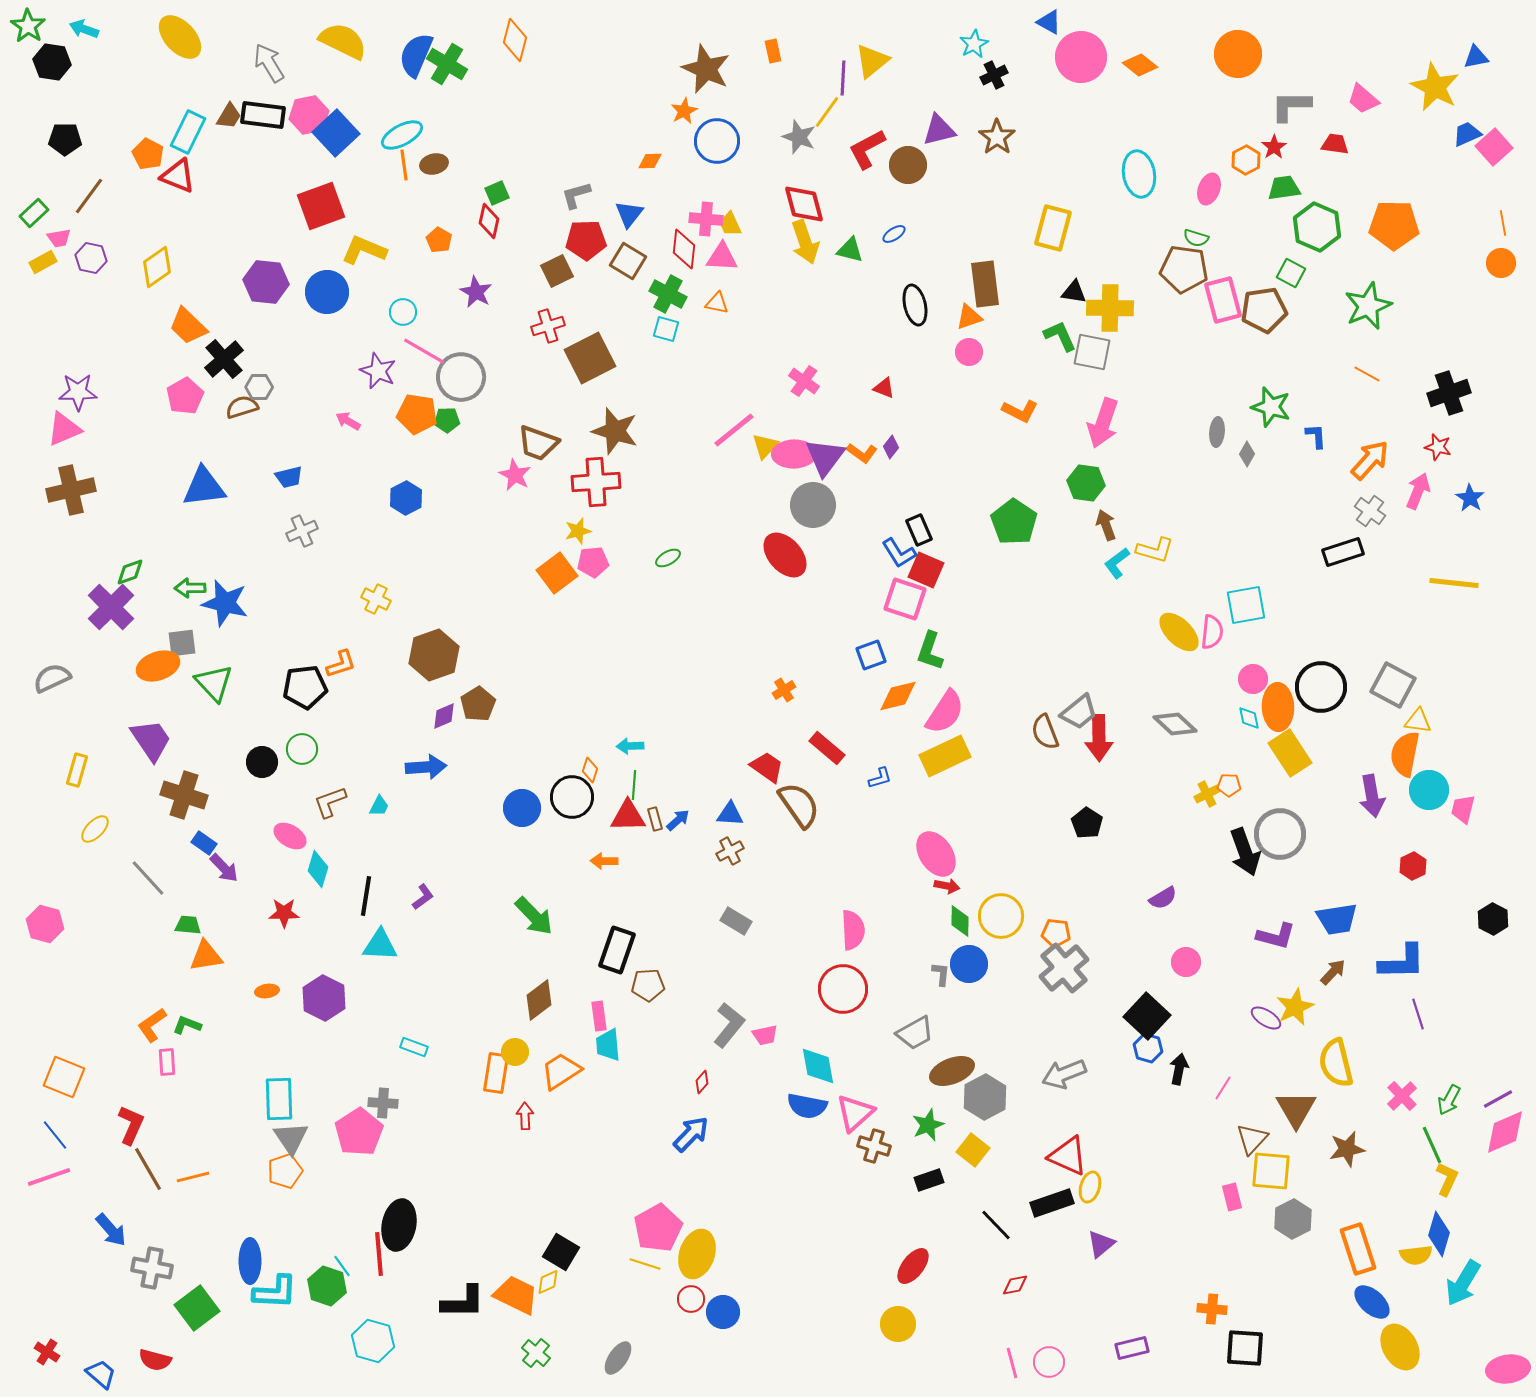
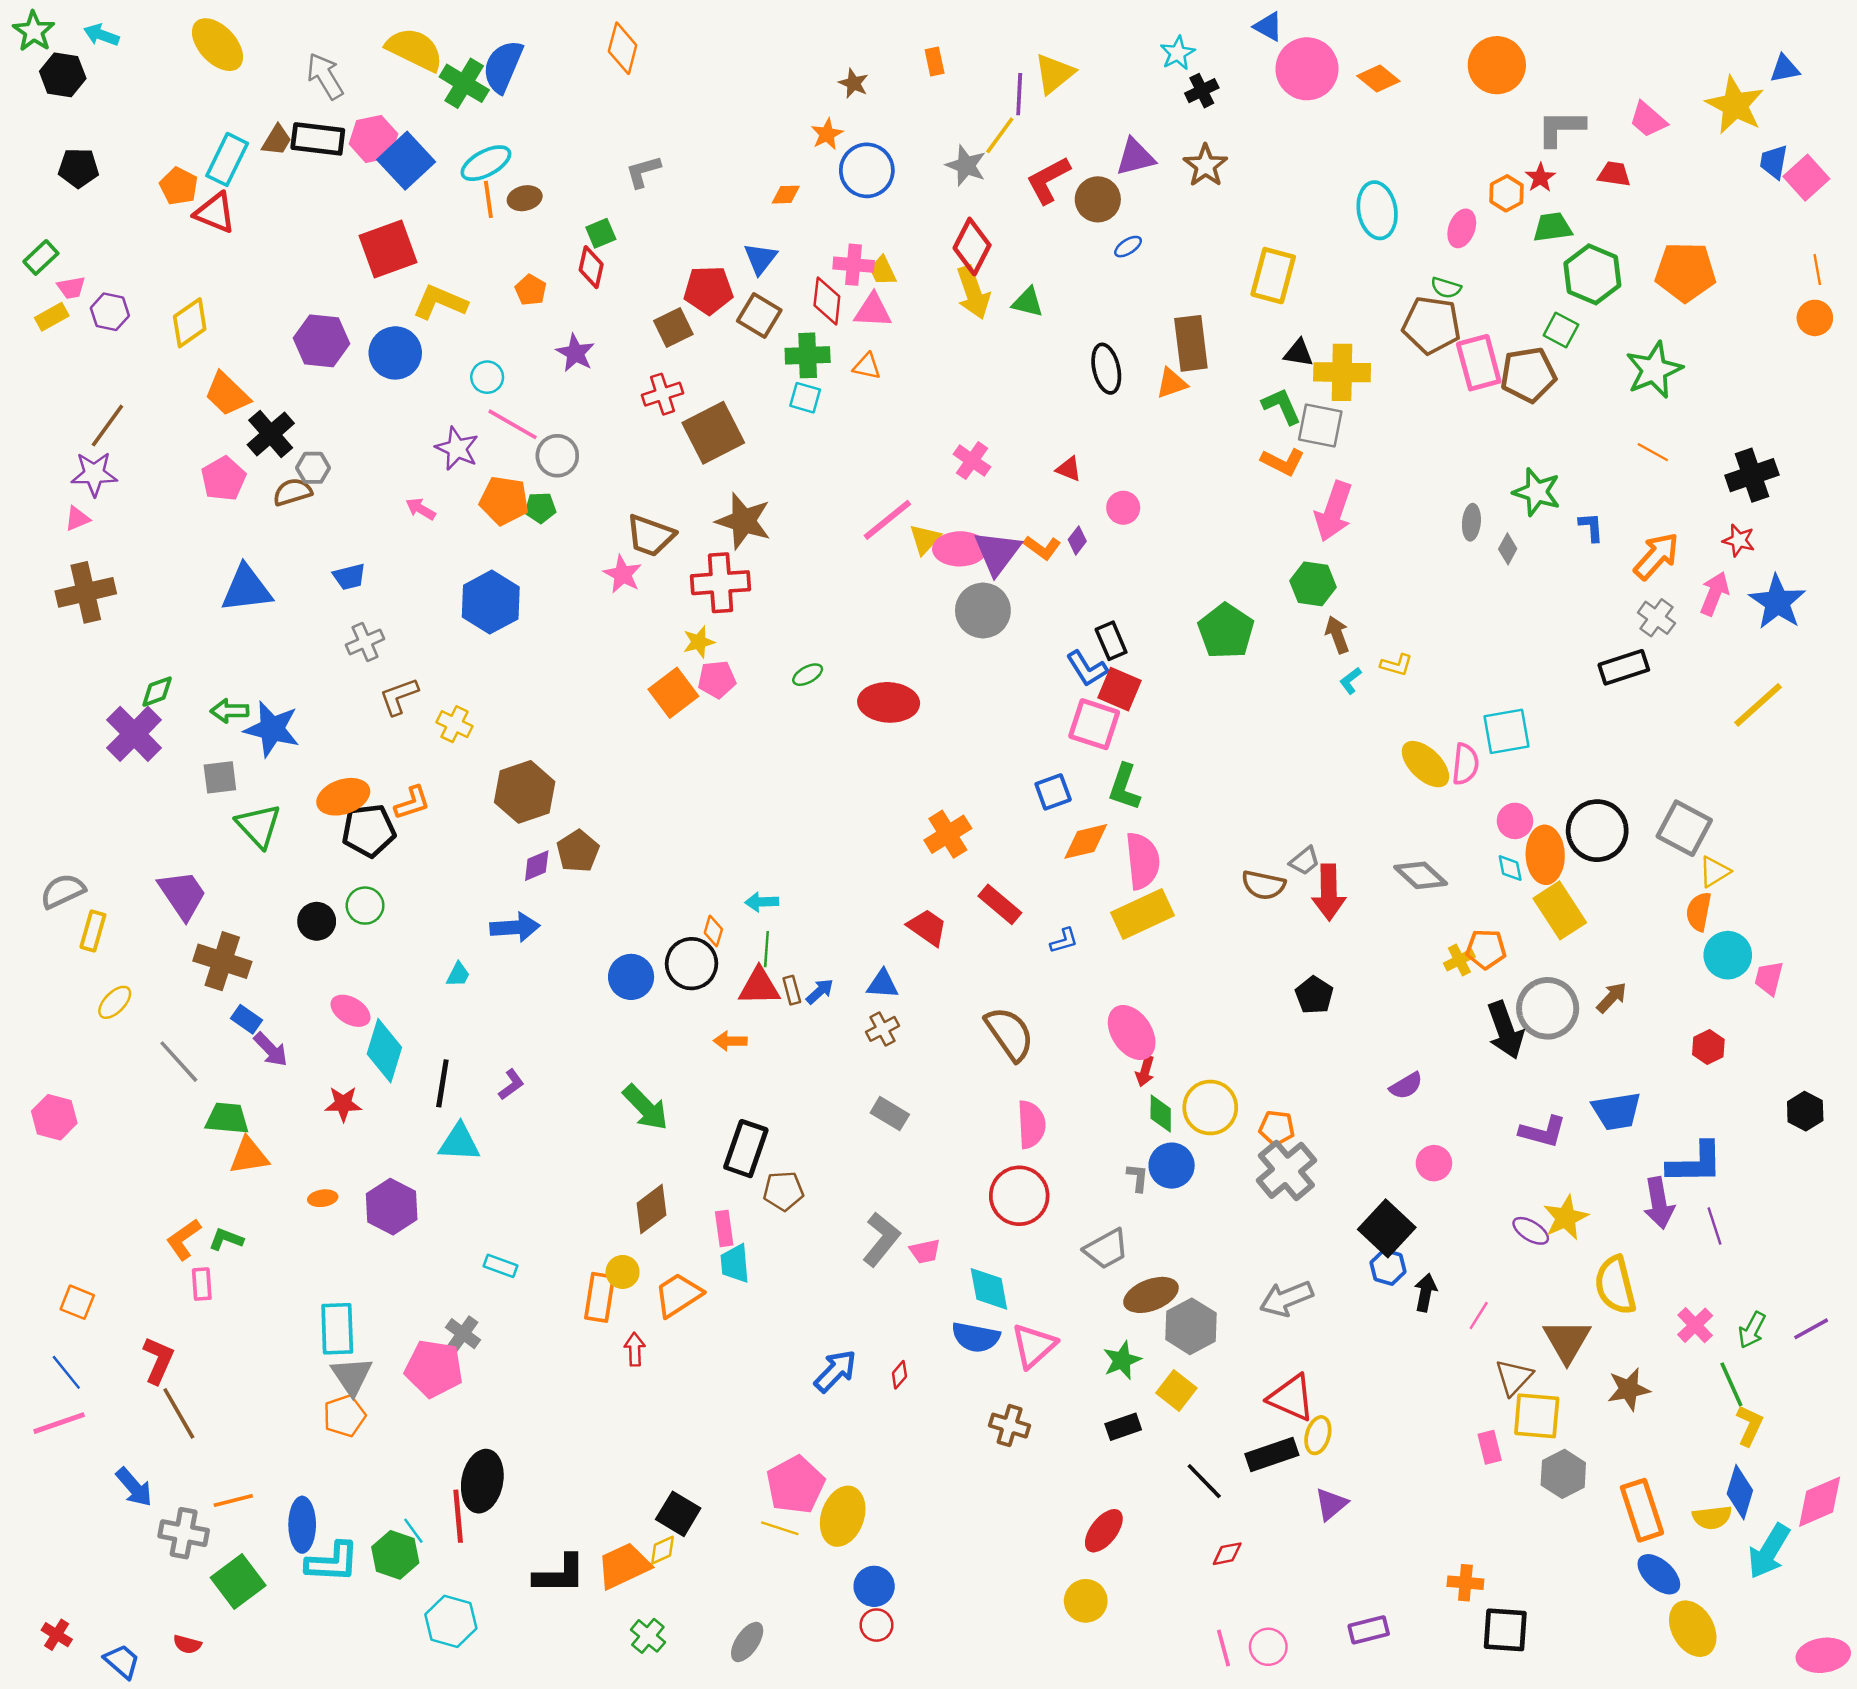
green cross: (447, 64) -> (464, 83), moved
brown star: (706, 69) -> (854, 83), size x0.5
blue trapezoid: (1467, 134) -> (1774, 162), turned -56
gray L-shape: (576, 195) -> (643, 172), moved
brown line: (89, 196) -> (107, 426), moved
red diamond: (804, 204) -> (972, 247), turned 42
blue ellipse: (894, 234) -> (1128, 247), moved
green cross: (668, 294) -> (808, 355), turned -30
pink circle: (969, 352) -> (1123, 508), moved
gray circle: (461, 377) -> (557, 456), size x0.7
orange L-shape: (1020, 411) -> (1283, 462), moved
pink triangle: (64, 429) -> (77, 519), size x0.6
blue hexagon: (406, 498) -> (491, 602), size x1.5
blue star: (1470, 498) -> (1777, 602), size x1.6
yellow L-shape: (1155, 550) -> (1396, 665), size x0.7
red ellipse: (785, 555) -> (889, 702), moved, turned -45
cyan L-shape: (1117, 563) -> (1351, 681), size x0.7
yellow line: (1454, 583) -> (1758, 705), turned -48
orange ellipse: (158, 666) -> (343, 797), moved
gray semicircle: (52, 678) -> (63, 891), moved
orange cross: (784, 690) -> (948, 834), size x1.6
pink semicircle: (945, 712) -> (1143, 861), turned -39
gray trapezoid: (1079, 712) -> (1305, 861), size x0.7
yellow triangle: (1418, 721) -> (1714, 872), turned -40
brown semicircle: (1045, 732) -> (1263, 885), turned -57
orange semicircle: (1405, 754) -> (1699, 912), size x0.7
orange pentagon: (1229, 785) -> (1486, 949), size x1.4
purple arrow: (1372, 796) -> (1659, 1203), moved
brown L-shape: (330, 802) -> (399, 696), moved
brown semicircle: (799, 805) -> (1010, 1034), moved
cyan diamond: (318, 869) -> (384, 1051), size x1.4
red arrow: (947, 886) -> (1145, 1071), turned 95
green trapezoid: (188, 925) -> (227, 1118), size x1.4
brown arrow: (1333, 972) -> (1612, 997), moved
orange square: (64, 1077) -> (77, 1302), size x0.7
red diamond: (702, 1082) -> (899, 1375), moved
gray cross: (383, 1103) -> (463, 1334), turned 32
pink pentagon: (359, 1132) -> (434, 1369), turned -30
pink diamond: (1505, 1132) -> (1820, 1502), moved
brown cross: (874, 1146) -> (1010, 1426), moved
orange line: (193, 1177) -> (233, 1500), moved
orange trapezoid: (516, 1295) -> (624, 1566), turned -51
red circle: (691, 1299) -> (877, 1625), moved
red semicircle: (155, 1360) -> (187, 1644), size x0.7

